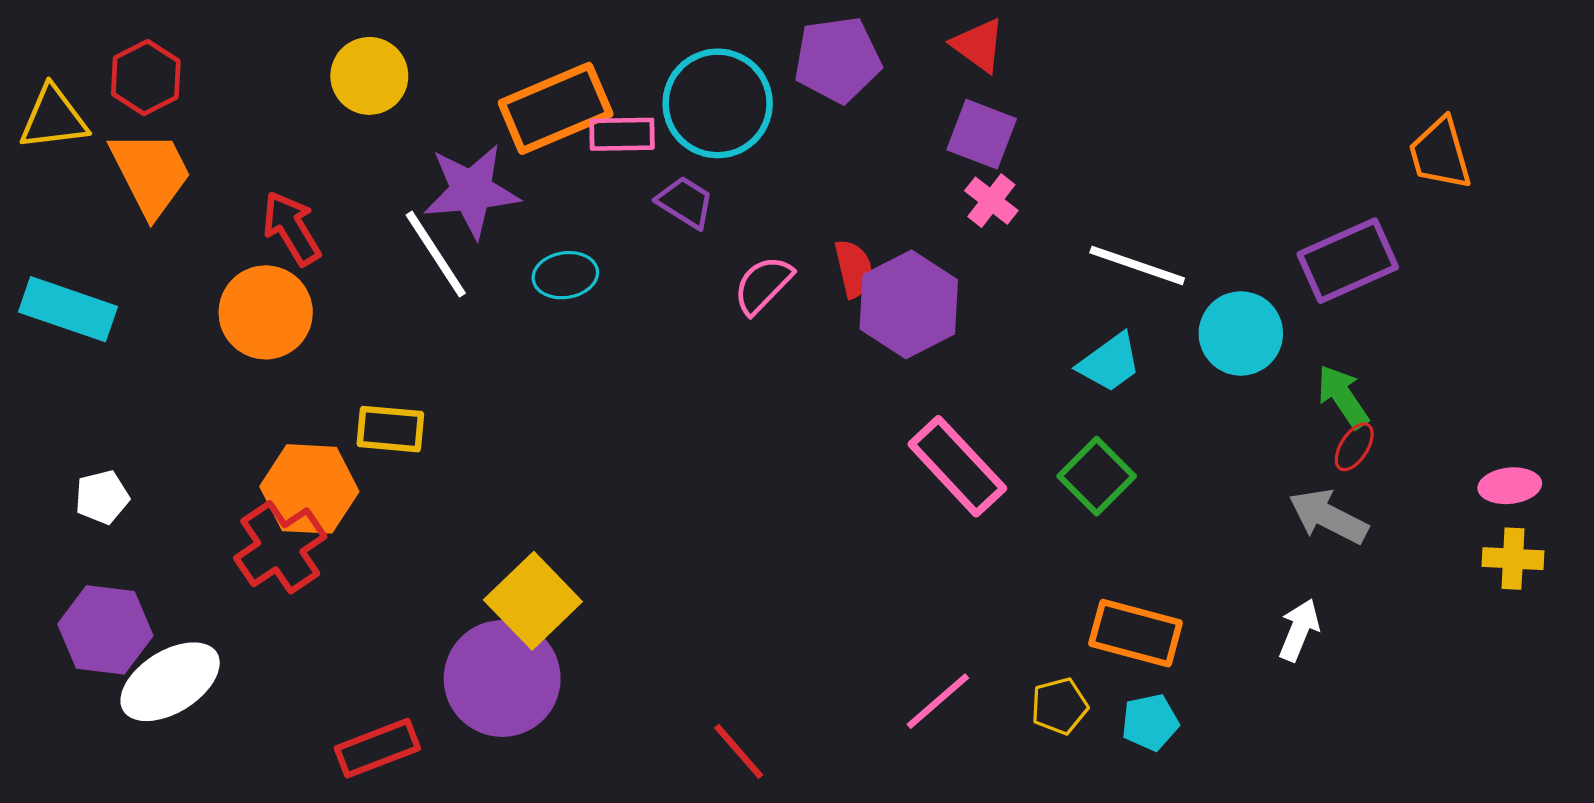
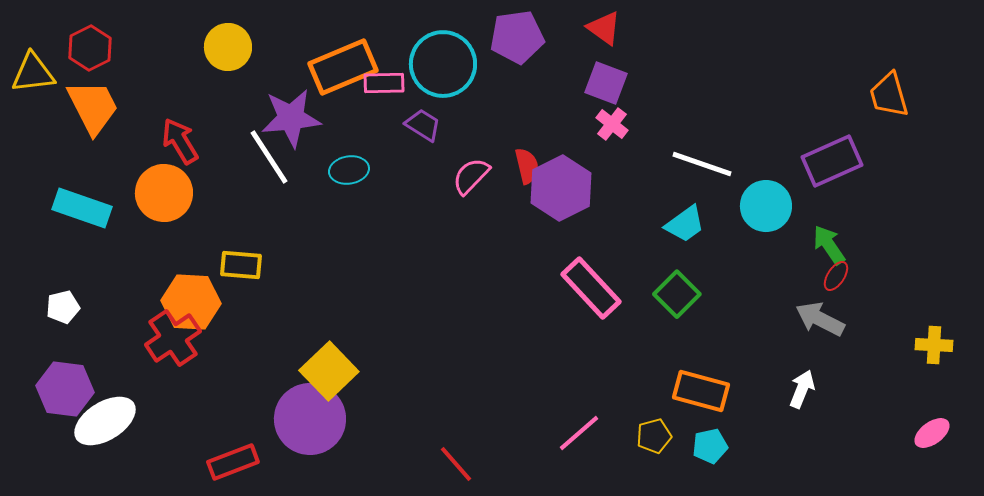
cyan rectangle: (68, 309) -> (82, 208), moved
pink ellipse: (1510, 486) -> (932, 433), moved, turned -30

